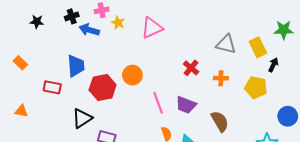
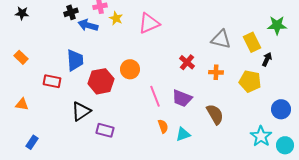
black star: (37, 22) -> (22, 13), moved

